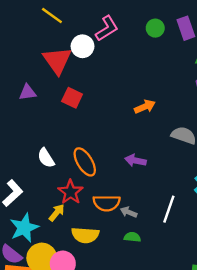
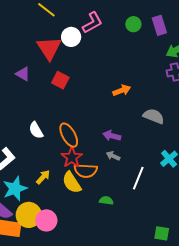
purple triangle: (28, 92) -> (23, 74), turned 35
red star: (70, 192) -> (72, 157), moved
gray arrow: (129, 212) -> (113, 156), moved
yellow semicircle: (85, 235) -> (72, 182), moved, turned 50

